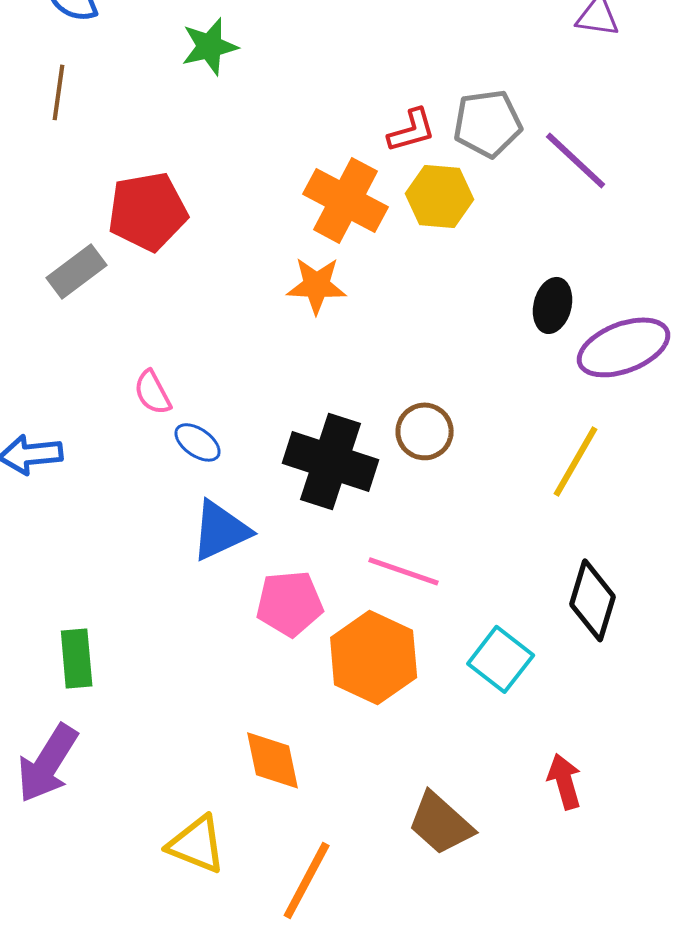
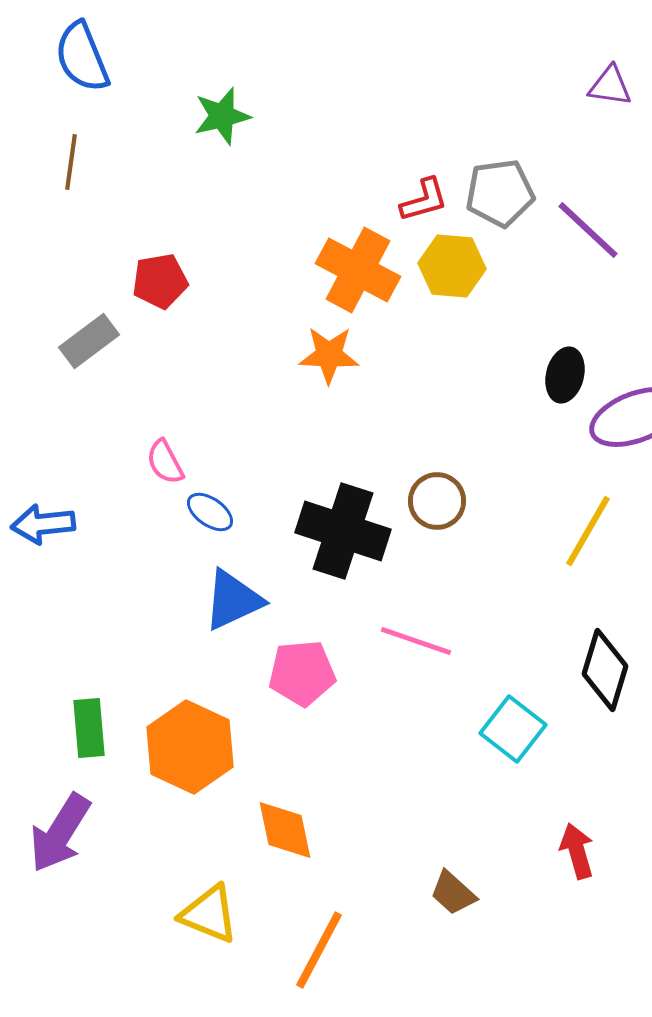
red pentagon: (148, 211) -> (160, 281), size x0.7
orange hexagon: (374, 657) -> (190, 747), moved
brown trapezoid: (441, 823) -> (453, 893), size x0.7

